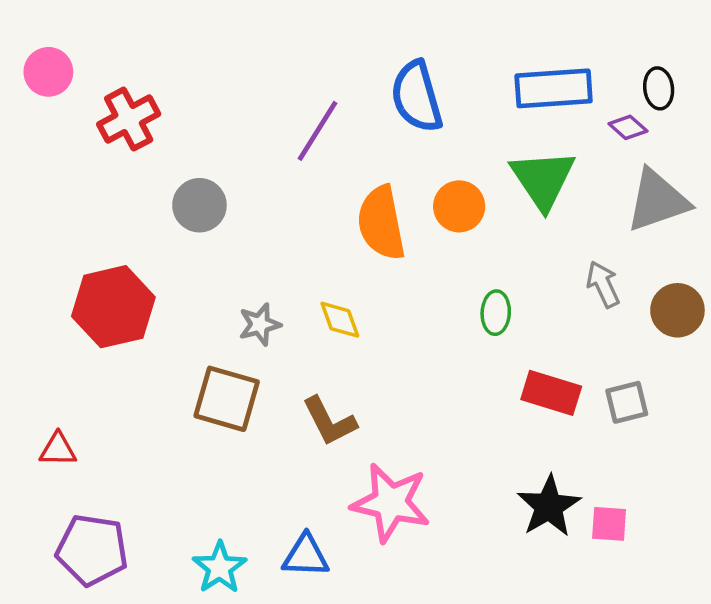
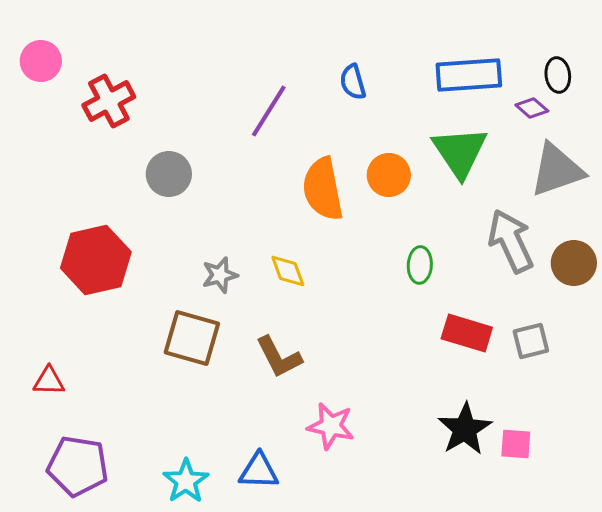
blue semicircle: (417, 97) -> (353, 82), size x0.6
gray arrow: (603, 284) -> (511, 241), size x1.6
pink star: (391, 503) -> (331, 426), size x0.7

